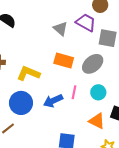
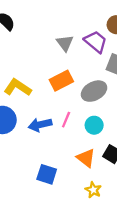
orange rectangle: (64, 61) -> (61, 81), turned -54

